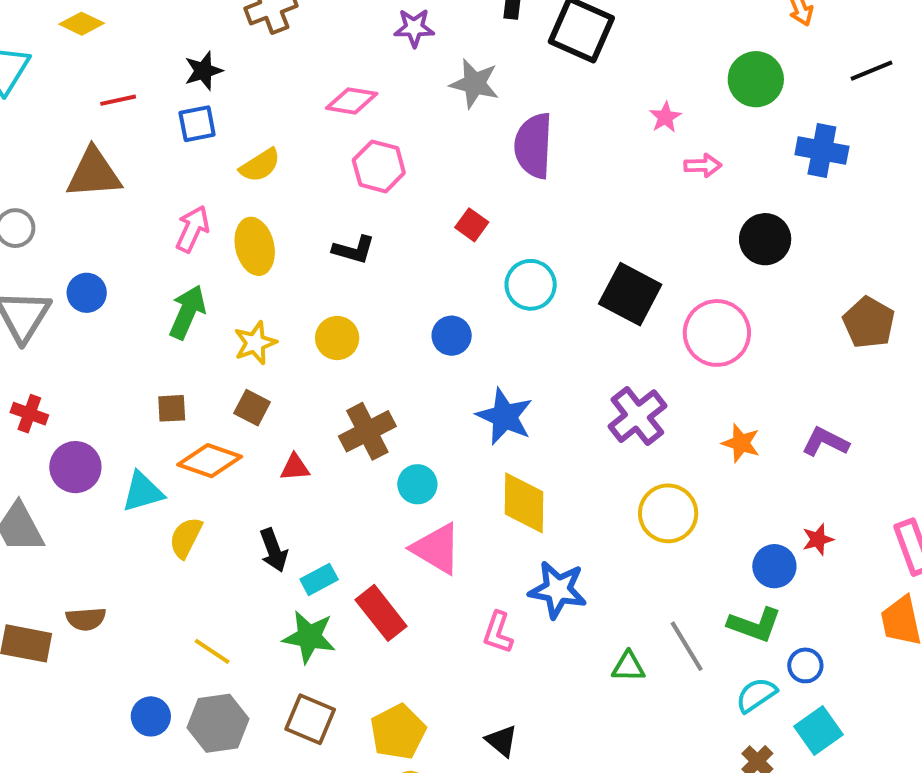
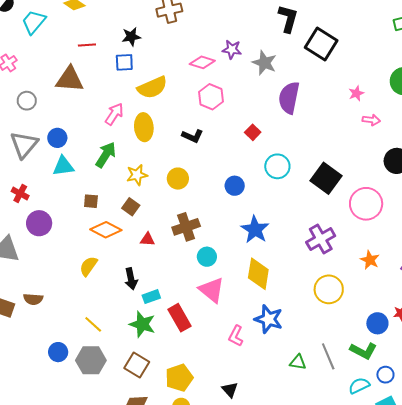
purple star: (414, 28) -> (232, 50), moved
yellow semicircle: (260, 165) -> (152, 87), size x1.4
cyan triangle: (143, 492) -> (63, 166), moved

